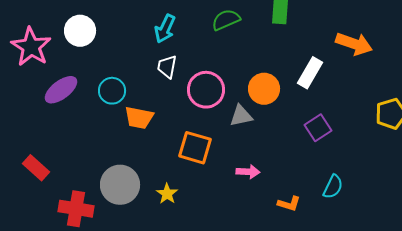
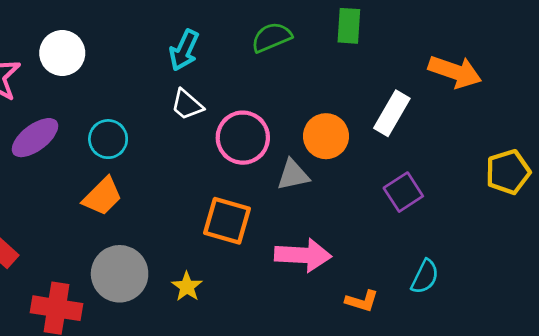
white trapezoid: (167, 67) -> (187, 105), turned -60
orange trapezoid: (139, 118) -> (102, 196), moved, turned -56
pink arrow: (248, 172) -> (303, 255), size x1.6

